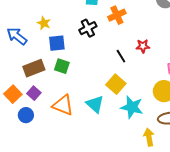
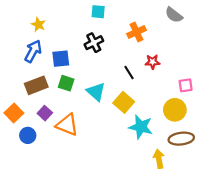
orange cross: (117, 15) -> (136, 32), moved
yellow star: (44, 23) -> (38, 25), moved
blue arrow: (17, 36) -> (33, 51), moved, turned 80
purple square: (34, 93) -> (45, 113), moved
cyan triangle: (95, 104) -> (96, 92), moved

